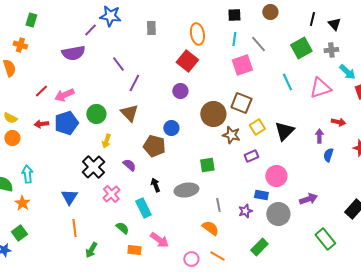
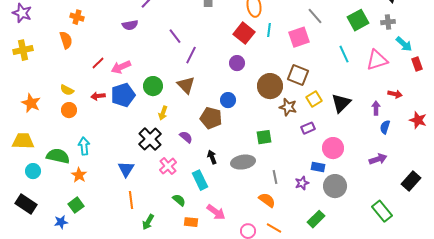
cyan line: (234, 39) -> (269, 30), moved
purple semicircle: (73, 53) -> (130, 25), size x0.7
purple arrow: (308, 199) -> (378, 159), moved

